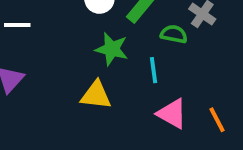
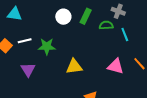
green star: (112, 49) -> (47, 46), moved
cyan line: (153, 70) -> (125, 35), moved

